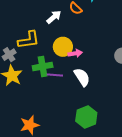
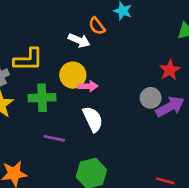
white arrow: (54, 17) -> (79, 40), moved, turned 56
purple line: (55, 75) -> (54, 138), moved

